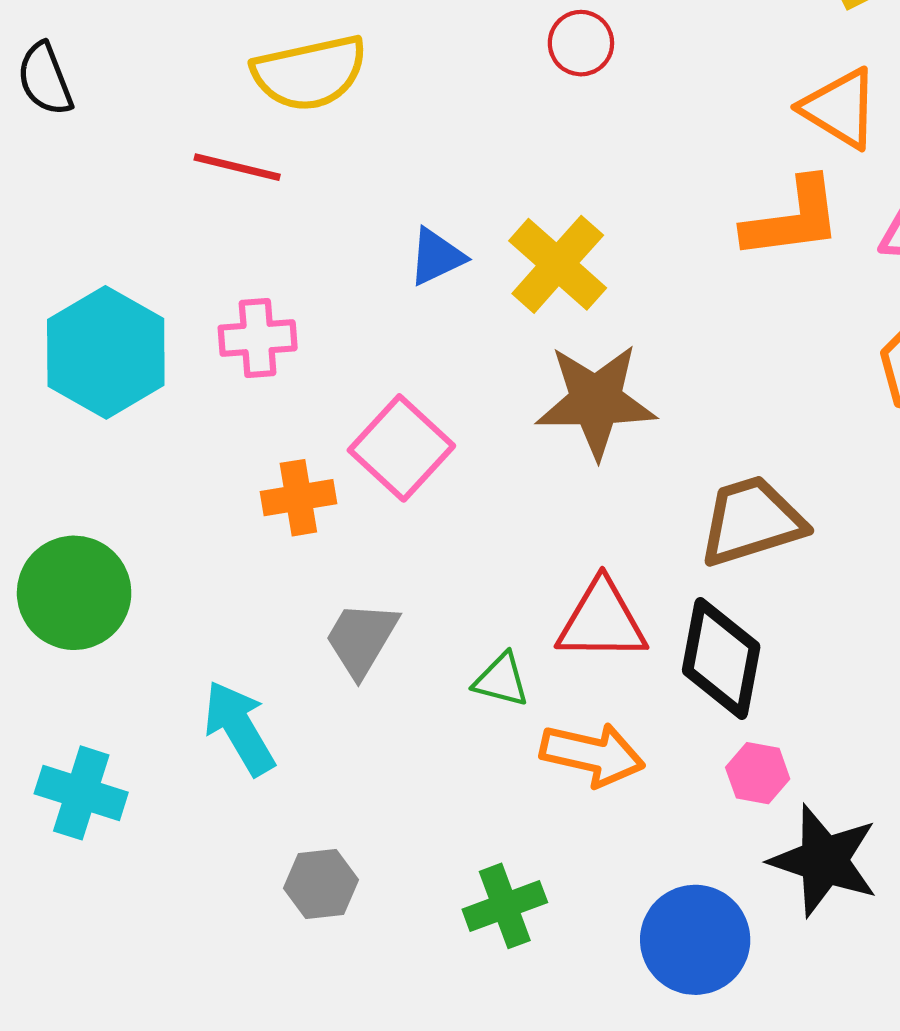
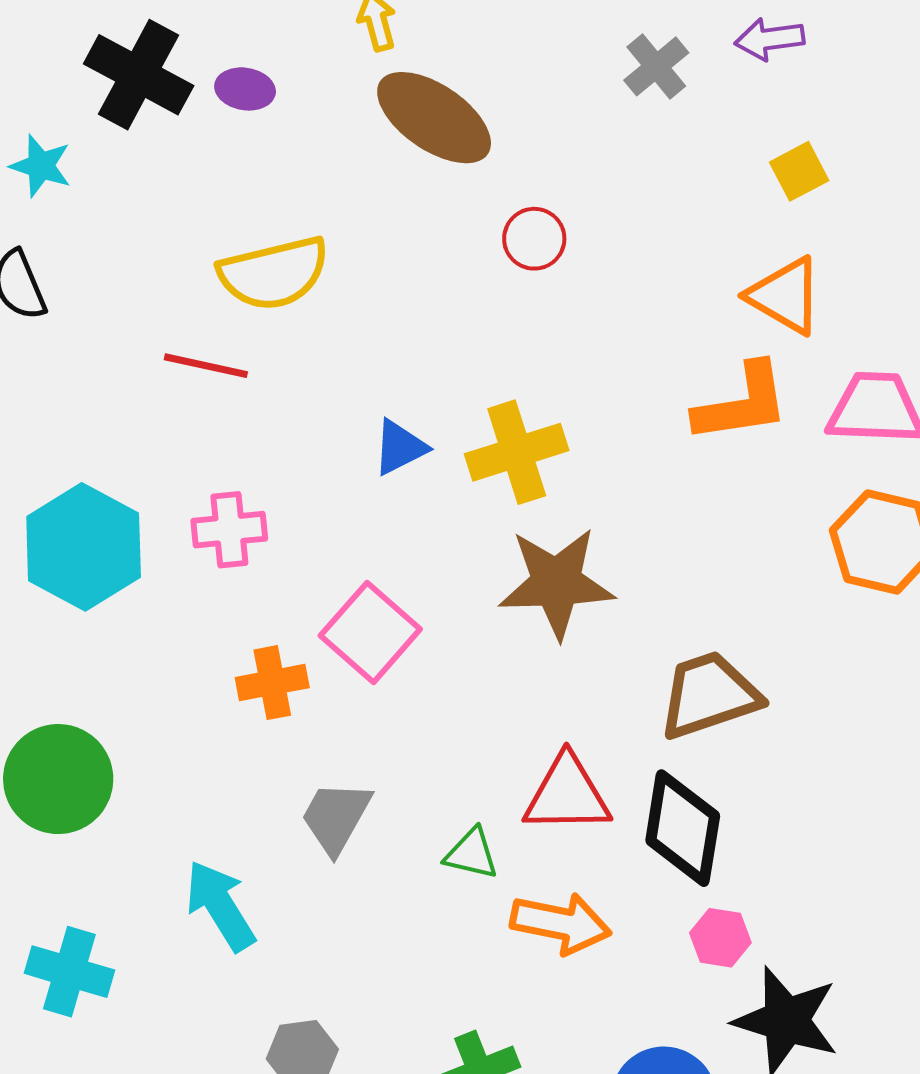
yellow cross: (558, 264) -> (517, 452), turned 32

